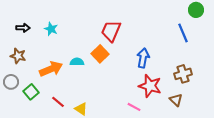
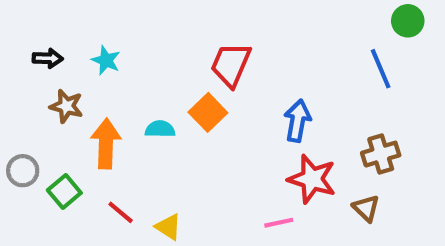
brown star: (18, 56) -> (66, 106), moved
orange arrow: (51, 69) -> (106, 144), turned -65
pink line: (134, 107) -> (279, 223), turned -40

